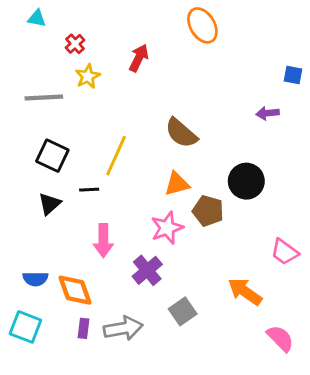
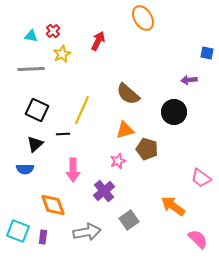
cyan triangle: (37, 18) -> (31, 36), moved
black circle: (246, 181) -> (174, 112), moved
pink star: (167, 228) -> (118, 161), size x0.7
blue semicircle: (35, 279) -> (25, 169), moved
purple rectangle: (84, 328) -> (43, 237), moved

